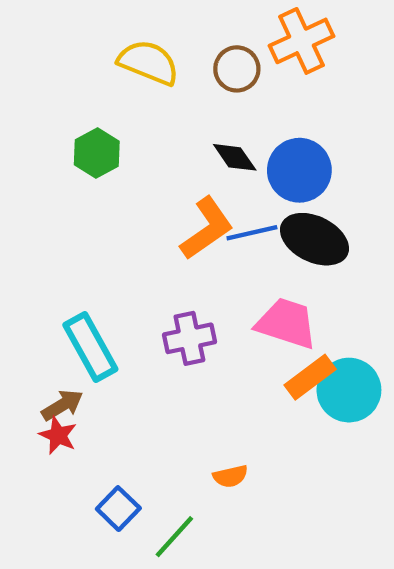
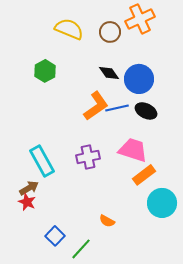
black ellipse: (314, 239) -> (146, 111), size x0.7
cyan circle: (349, 390) -> (162, 203), moved
orange semicircle: (230, 476) -> (107, 221), turned 42

